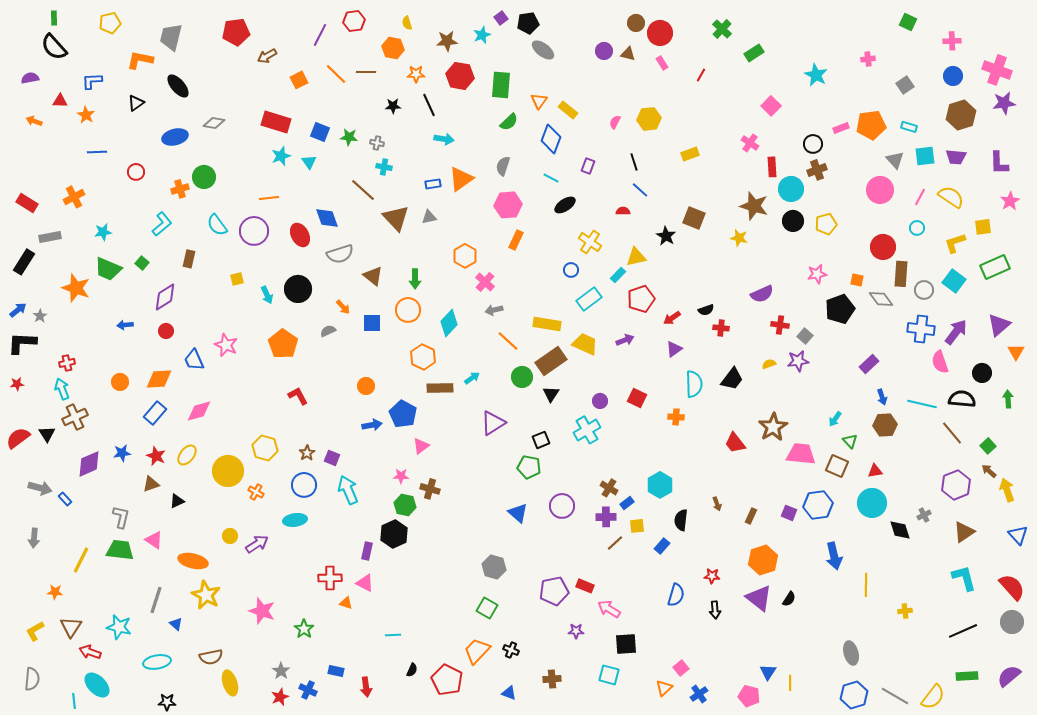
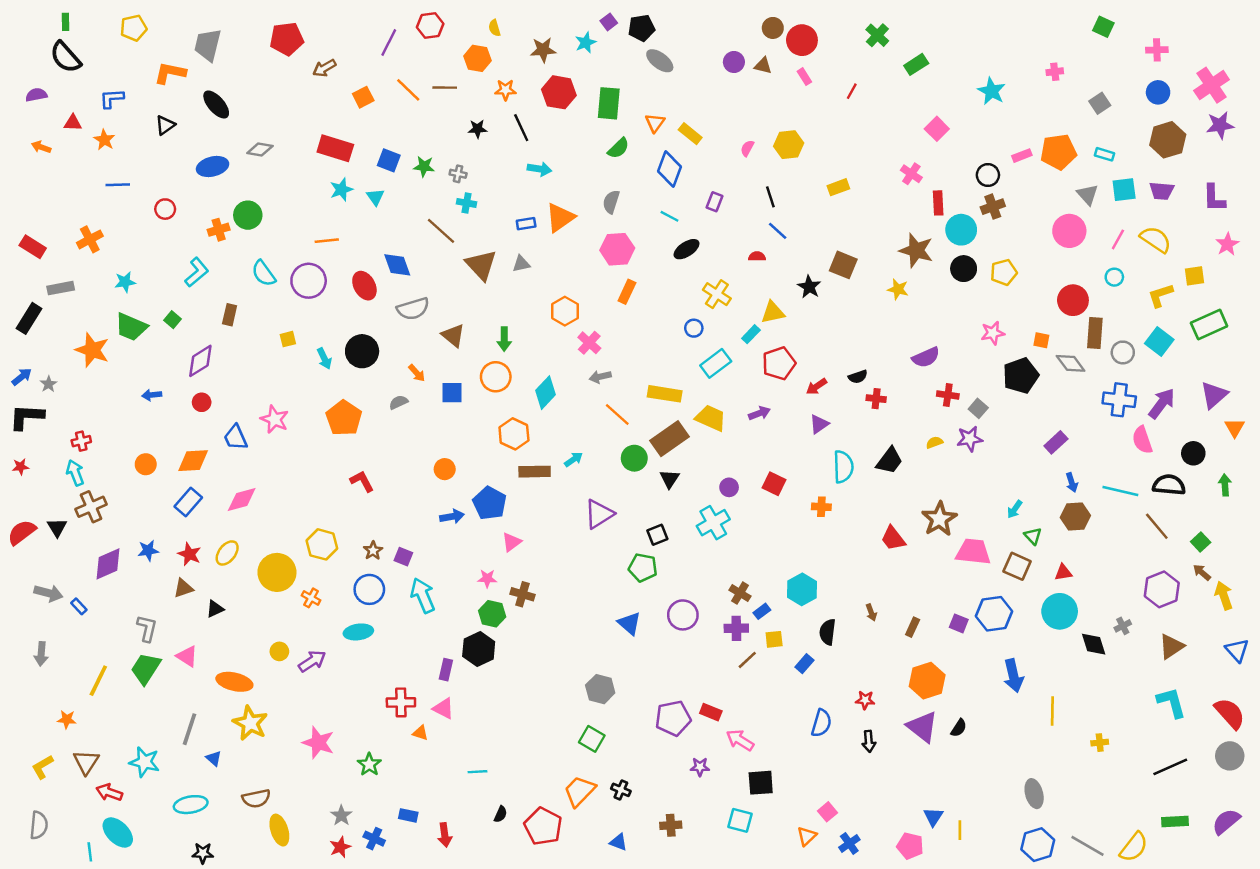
pink cross: (997, 70) -> (1212, 85), turned 36
green trapezoid: (120, 550) -> (146, 668), turned -64

